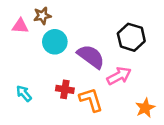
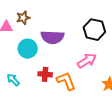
cyan circle: (55, 42) -> (28, 49), moved
purple semicircle: (91, 57) -> (52, 37), moved, turned 150

